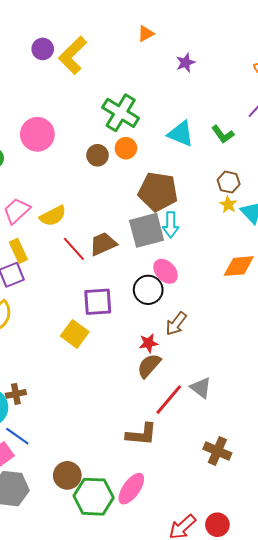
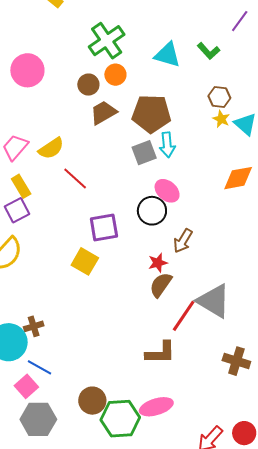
green cross: (121, 113) -> (107, 41), turned 30
gray square: (147, 230) -> (144, 153), size x0.7
brown trapezoid: (103, 244) -> (103, 113), moved
gray triangle: (201, 388) -> (214, 301), size x1.6
pink ellipse: (131, 489) -> (156, 407), turned 44

